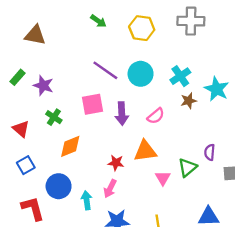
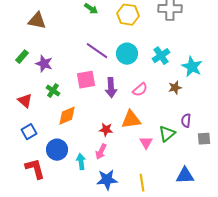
brown star: (189, 101) -> (175, 88), moved

